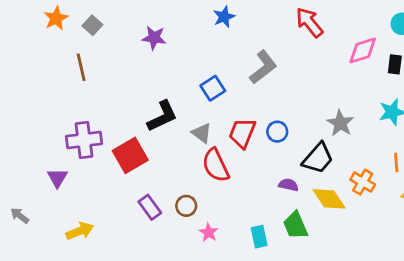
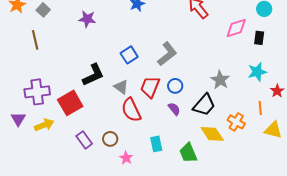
gray L-shape: (263, 67) -> (167, 54), moved
purple semicircle: (288, 185) -> (174, 109), moved, turned 40
yellow arrow: (80, 231) -> (44, 125), moved
cyan rectangle: (259, 237) -> (156, 144), moved

